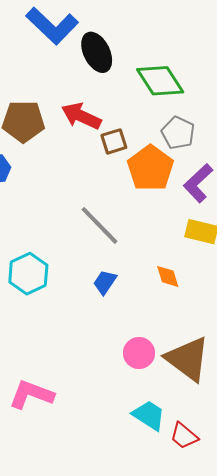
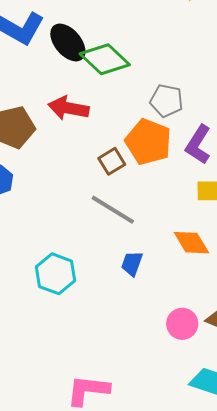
green diamond: (160, 81) -> (105, 59), moved
brown square: (114, 141) -> (112, 161), moved
orange diamond: (168, 276) -> (191, 243), size x1.4

